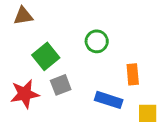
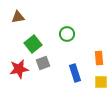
orange rectangle: (133, 74) -> (99, 58), moved
blue rectangle: (109, 100) -> (75, 73), turned 54

